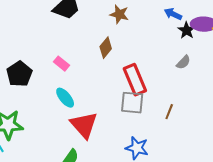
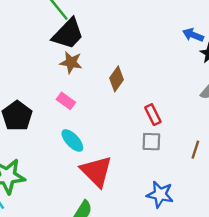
brown star: (119, 14) -> (71, 62), moved
red rectangle: (135, 80) -> (153, 115), size x0.6
gray square: (132, 103) -> (151, 142), size x0.7

